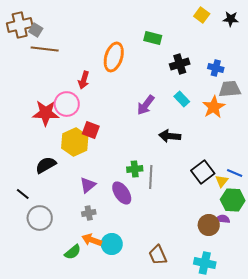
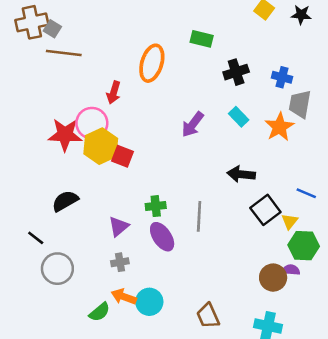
gray trapezoid: (230, 89) -> (300, 104), turned -75
black arrow: (170, 136) -> (241, 174), moved
yellow hexagon: (75, 142) -> (101, 146), moved
green cross: (135, 169) -> (156, 206), moved
blue line: (235, 173) -> (306, 193), moved

